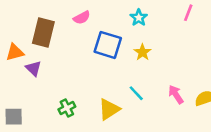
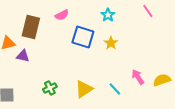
pink line: (188, 13) -> (148, 11), turned -56
purple triangle: (33, 68) -> (23, 56), turned -32
cyan line: (136, 93) -> (115, 89), moved

